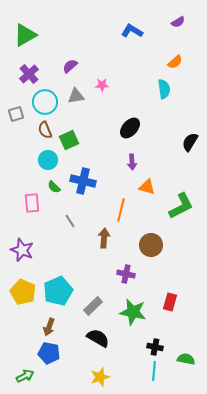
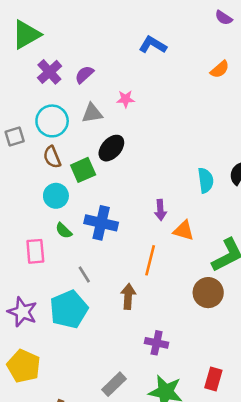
purple semicircle: (178, 22) -> (224, 18), turned 64
blue L-shape: (132, 31) -> (153, 45), moved
purple cross: (29, 74) -> (49, 72), moved
cyan semicircle: (164, 89) -> (206, 180), moved
black ellipse: (130, 128) -> (111, 148), moved
purple arrow: (132, 162) -> (160, 210), moved
brown circle: (151, 245) -> (208, 293), moved
cyan pentagon: (58, 291) -> (69, 309), moved

